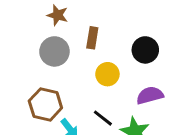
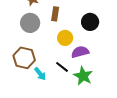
purple semicircle: (150, 95) -> (80, 52), moved

